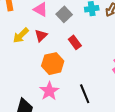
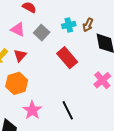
red rectangle: (75, 42) -> (67, 58), moved, size x1.5
orange hexagon: (53, 64) -> (17, 83), moved

